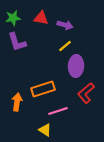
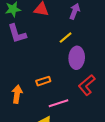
purple arrow: (65, 25) -> (75, 11), moved, turned -84
orange rectangle: (43, 89) -> (43, 81), size x0.6

